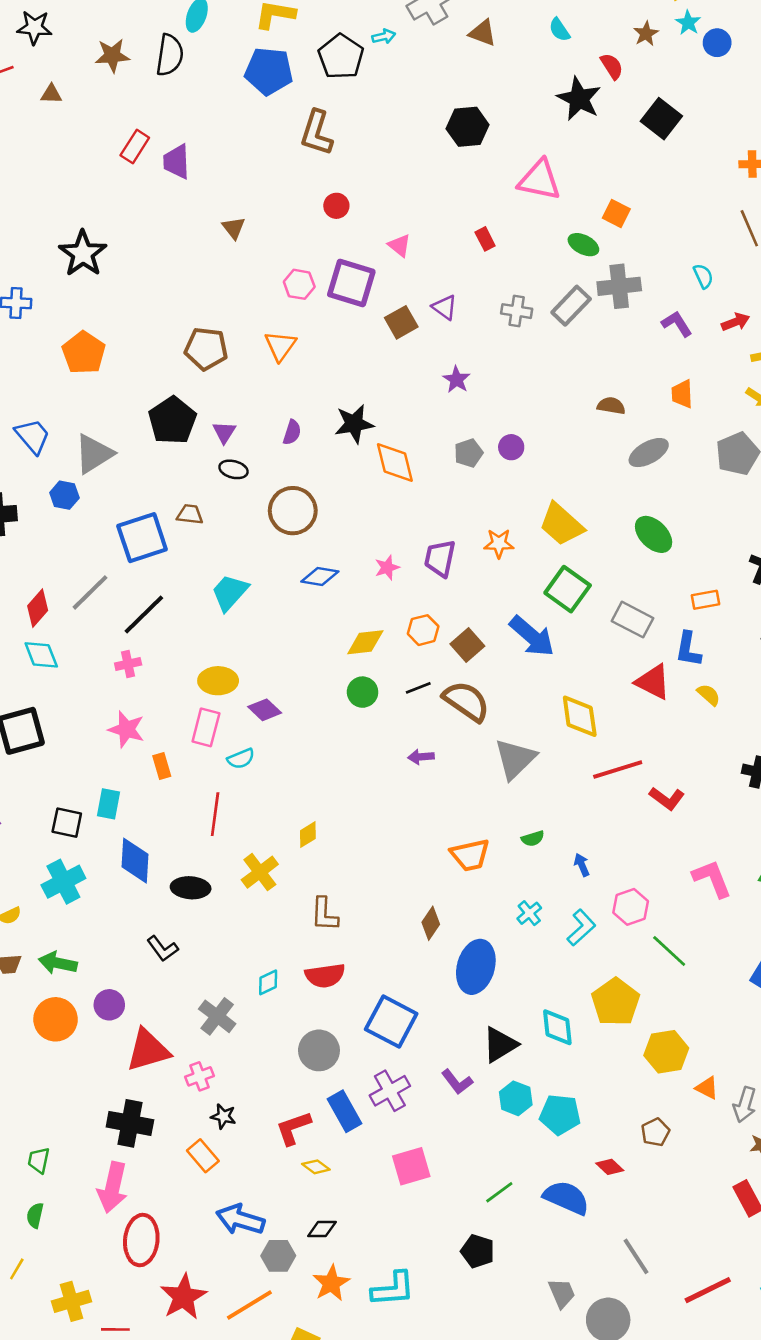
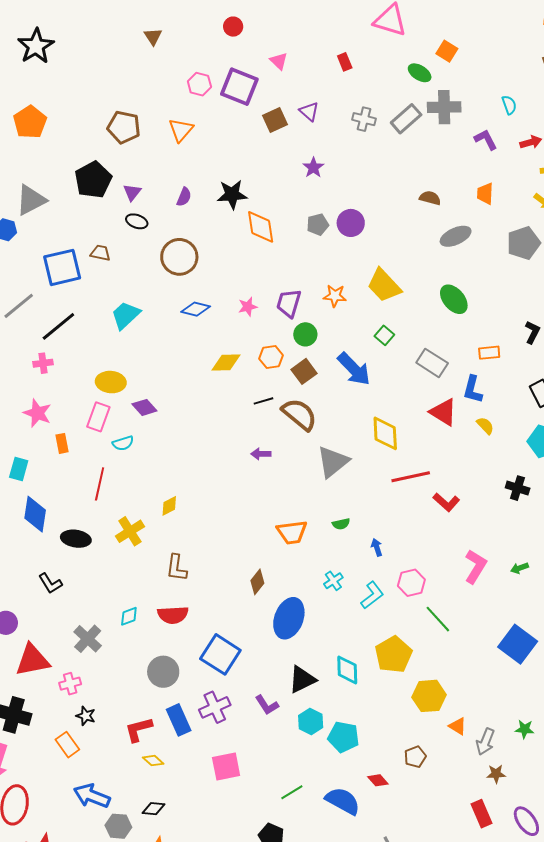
purple circle: (511, 447) -> (351, 223), size x1.4
green square: (568, 589) -> (384, 335), size x0.6
green circle: (363, 692) -> (305, 334), moved
pink L-shape: (712, 879) -> (476, 567), turned 48

